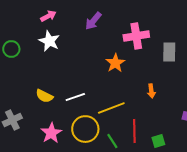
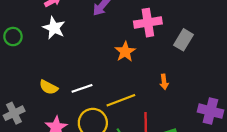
gray rectangle: (169, 52) -> (183, 40), turned 30

